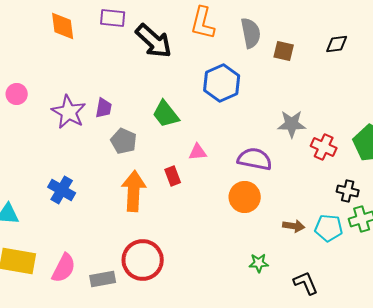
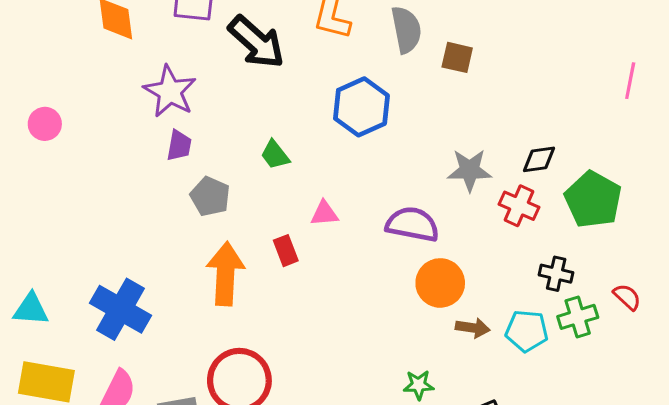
black diamond: (337, 44) -> (539, 159), moved
purple star: (69, 112) -> (170, 91), moved
green trapezoid: (166, 114) -> (275, 155), size x0.7
blue cross: (62, 190) -> (120, 309), moved, size x1.4
orange circle: (245, 197) -> (440, 283), moved

